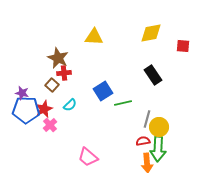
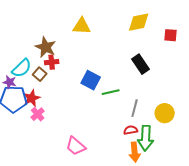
blue square: (103, 91) -> (91, 80), turned -30
cyan semicircle: (70, 105) -> (22, 68), moved, size x1.5
yellow circle: (159, 127) -> (165, 113), moved

